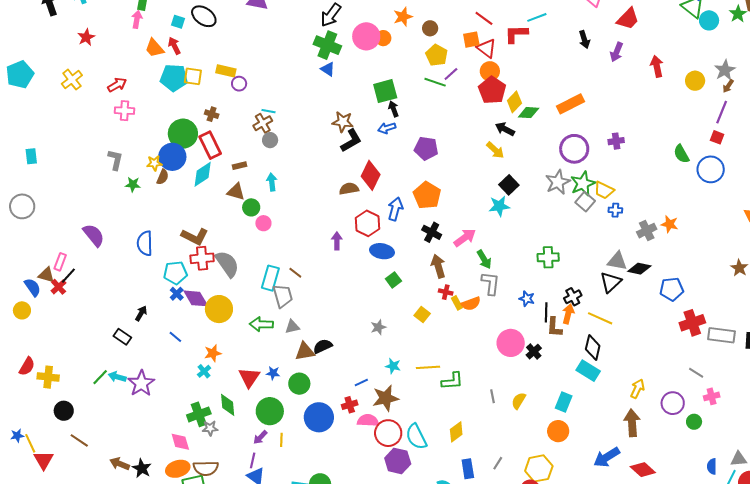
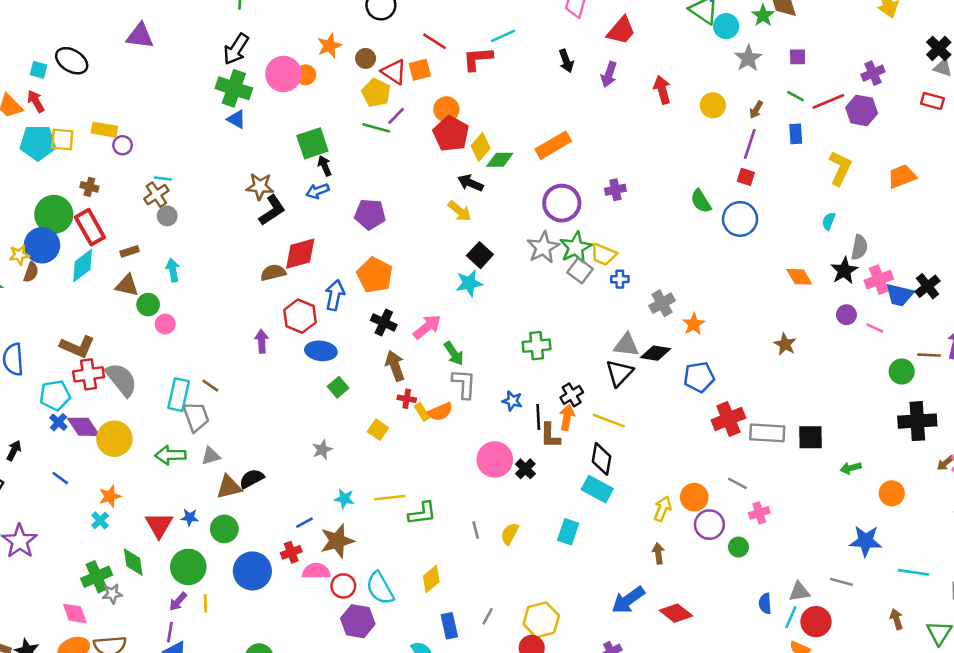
red triangle: (486, 48) -> (394, 72), moved
gray star: (725, 70) -> (748, 58), moved
red diamond: (371, 175) -> (300, 254), turned 52
orange star: (670, 224) -> (694, 324), moved, turned 30
brown arrow: (632, 423) -> (658, 553), size x0.6
orange circle: (558, 431) -> (694, 497), moved
red circle: (388, 433) -> (343, 586), size x0.7

